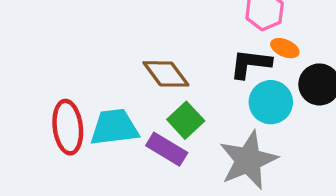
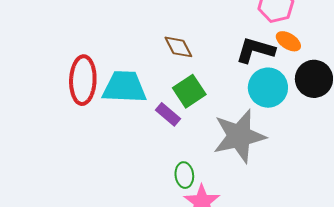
brown diamond: (166, 74) -> (178, 47), size x0.7
purple rectangle: (167, 149) -> (168, 114), size x0.7

